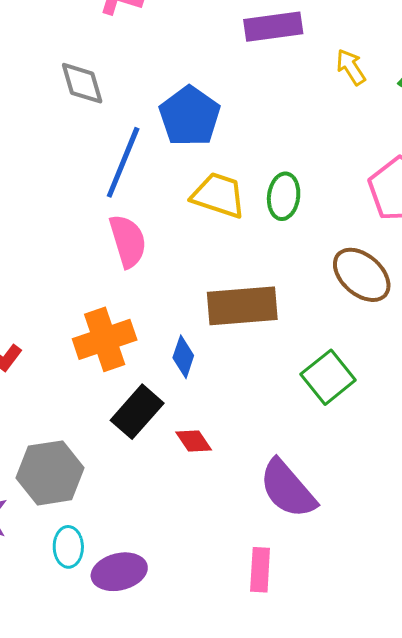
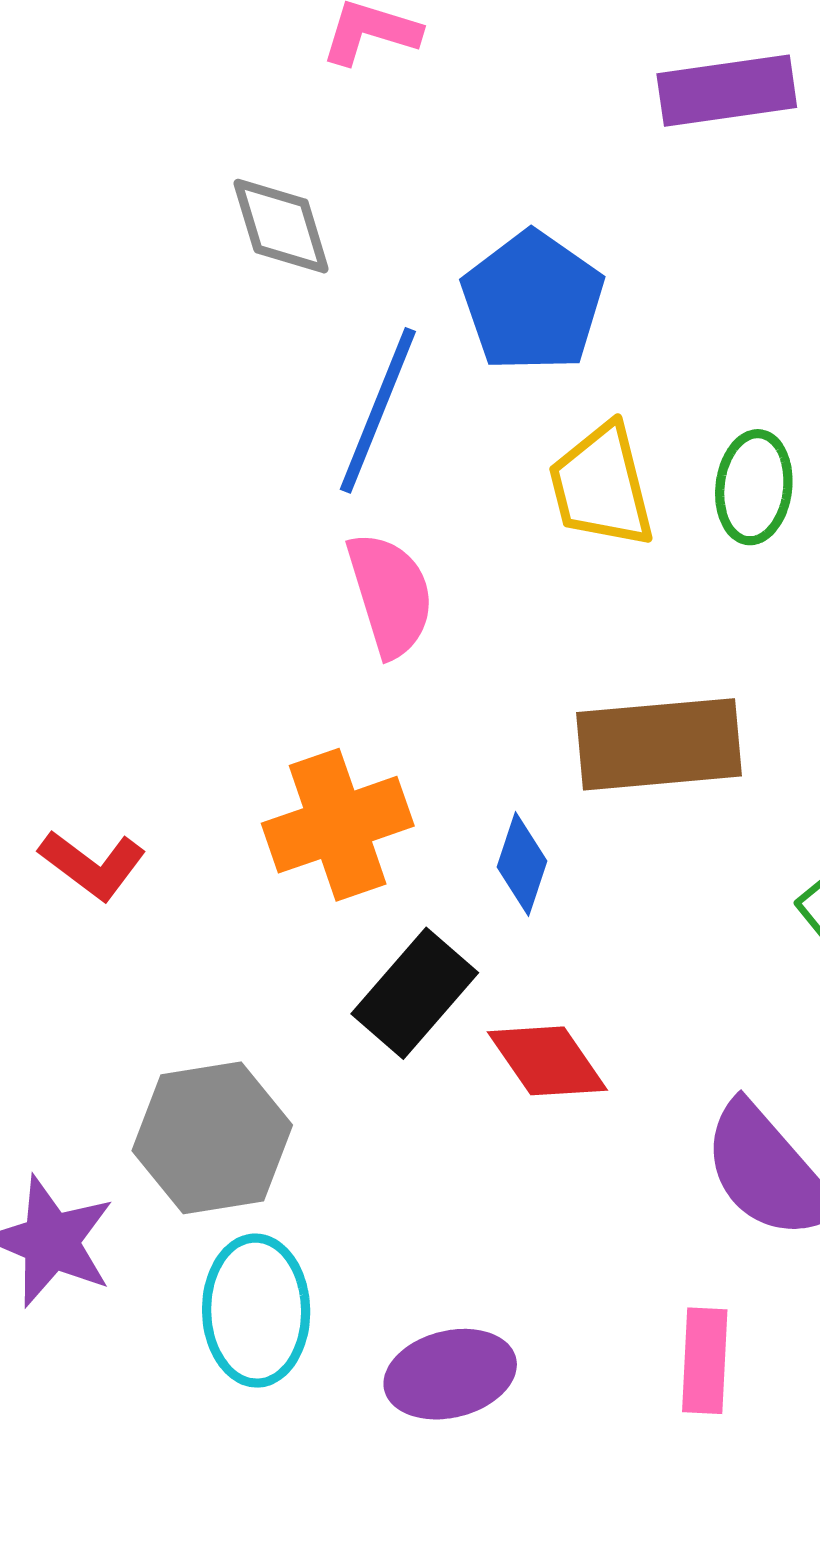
yellow trapezoid: (218, 195) -> (601, 486), turned -122
red diamond: (194, 441) -> (547, 1061), size x1.4
cyan ellipse: (68, 547) -> (256, 1311), size x1.5
purple ellipse: (119, 572) -> (450, 1374), moved

